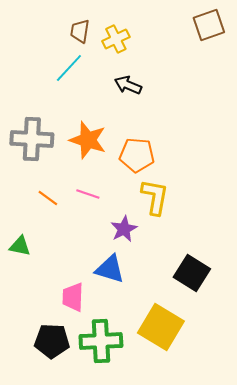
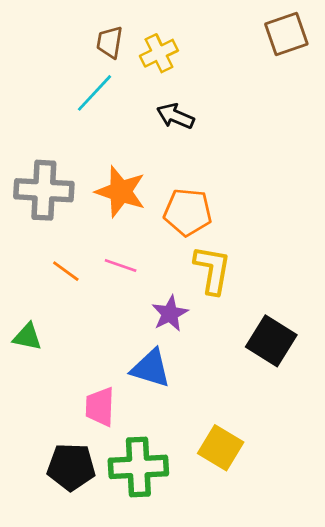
black square: (192, 273) -> (271, 341), moved
yellow square: (161, 327) -> (221, 448), size x0.7

